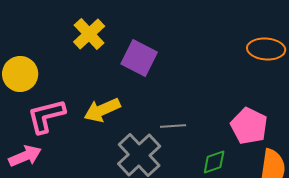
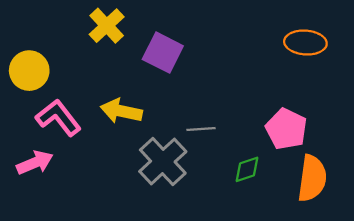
yellow arrow: (102, 110) -> (121, 111), turned 36
pink L-shape: (46, 116) -> (58, 118), turned 66

